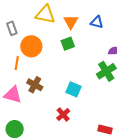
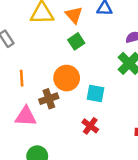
orange circle: (31, 46) -> (67, 78), moved
brown cross: (35, 85) -> (49, 99), turned -35

